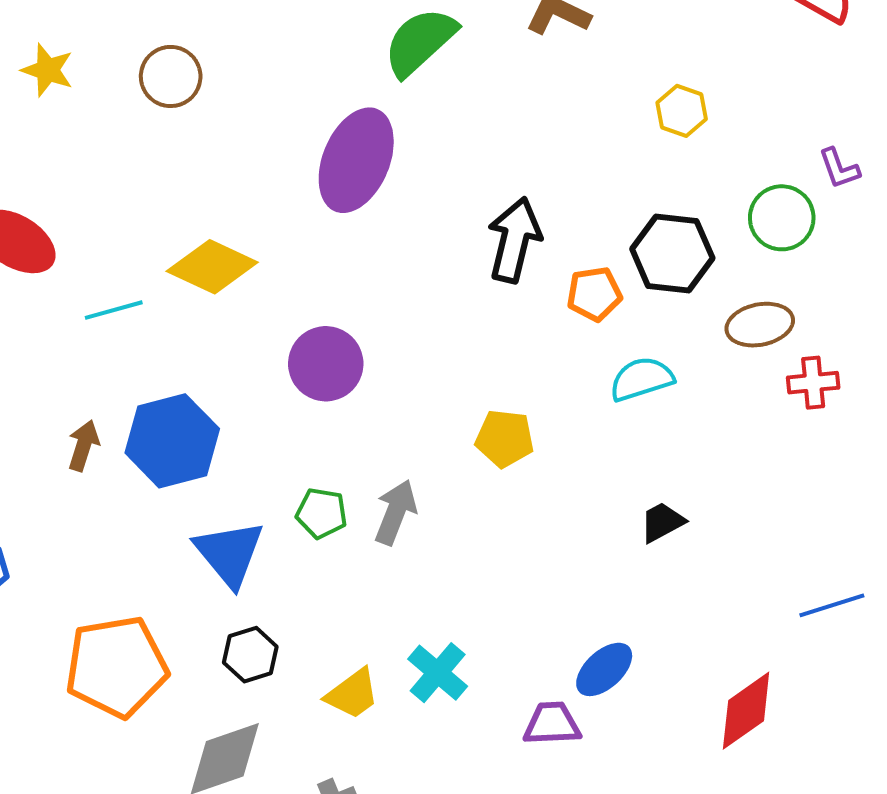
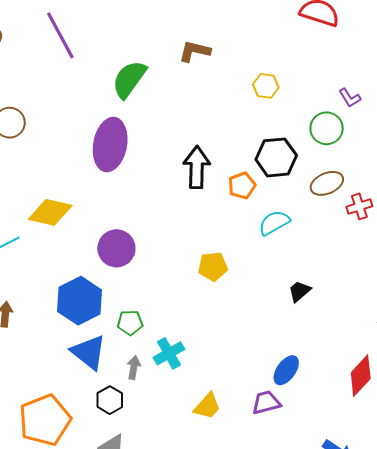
blue hexagon: (172, 441) -> (80, 301), moved
gray arrow: (396, 512) -> (134, 368), moved, size x0.7
cyan cross: (438, 673) -> (169, 353), moved, turned 32
yellow trapezoid: (352, 694) -> (207, 406), moved

